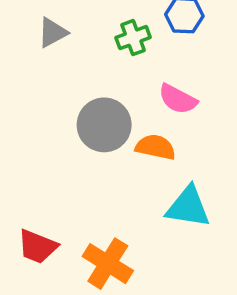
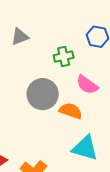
green cross: (133, 38) -> (64, 56), moved

